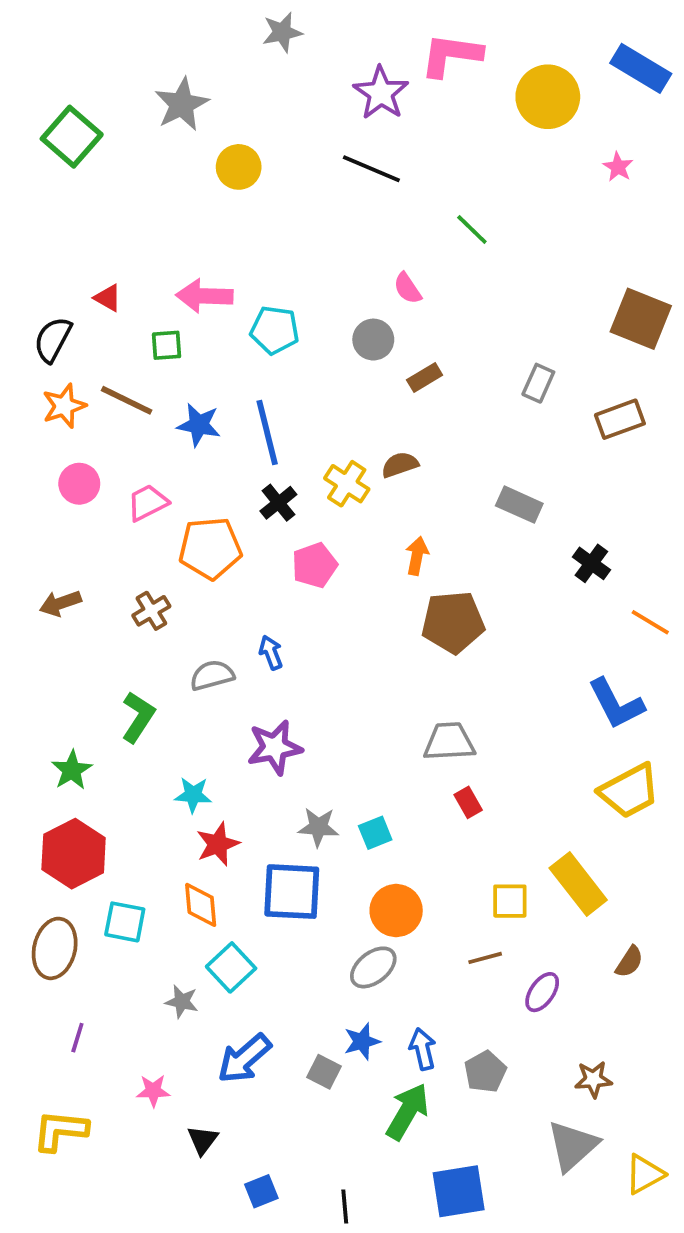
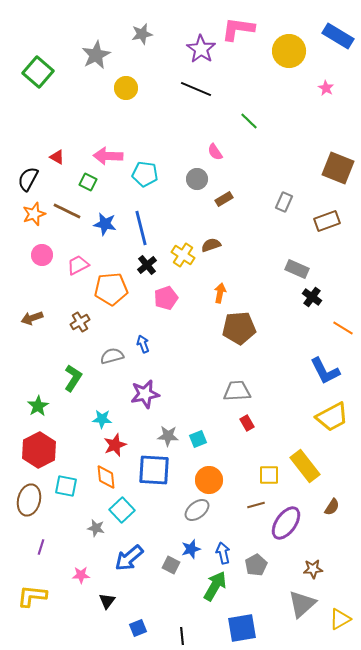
gray star: (282, 32) -> (142, 34), moved
green square: (167, 345) -> (88, 182), turned 30
gray rectangle: (519, 505) -> (297, 269), moved
purple ellipse: (542, 992) -> (286, 523), size x1.6

